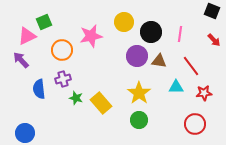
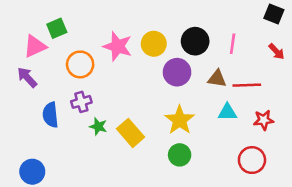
yellow circle: (124, 22) -> (154, 44), moved
pink star: (91, 36) -> (118, 46), turned 30
brown triangle: (159, 61) -> (217, 79), moved
red line: (191, 66) -> (247, 85), turned -55

